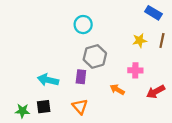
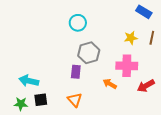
pink cross: (135, 70) -> (127, 66), size x1.5
cyan arrow: (48, 80) -> (29, 81), moved

